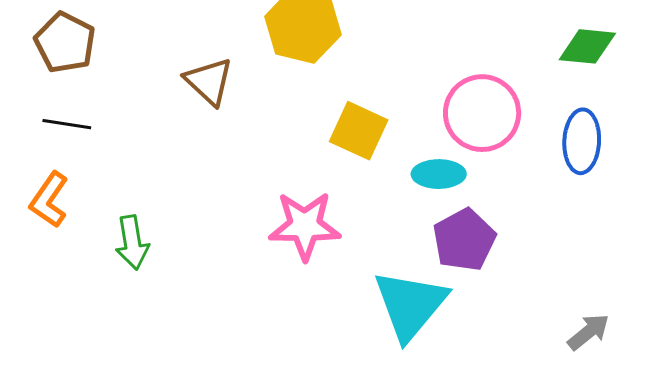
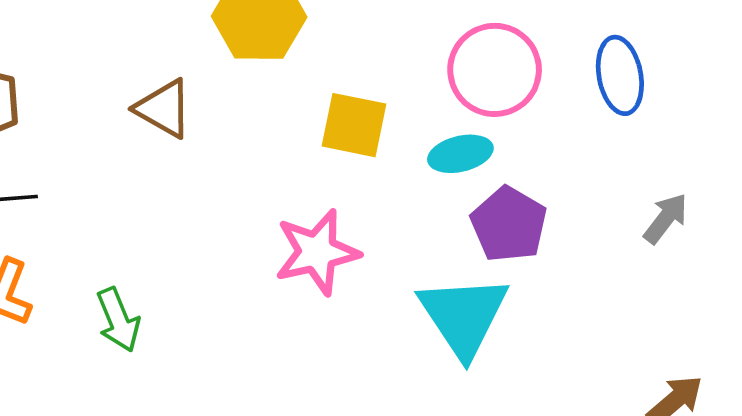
gray arrow: (588, 332) -> (666, 218), moved

